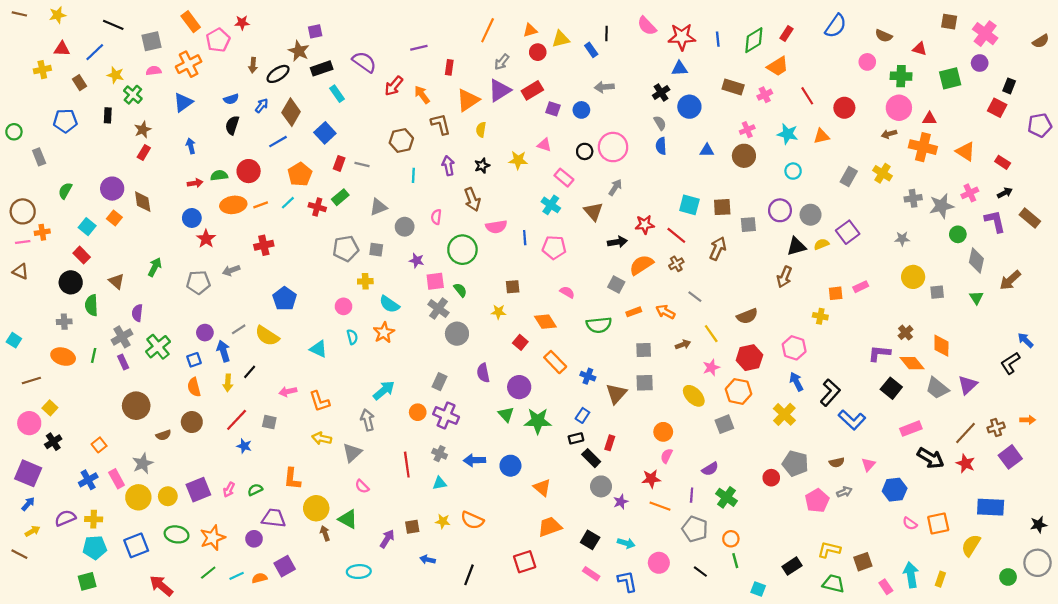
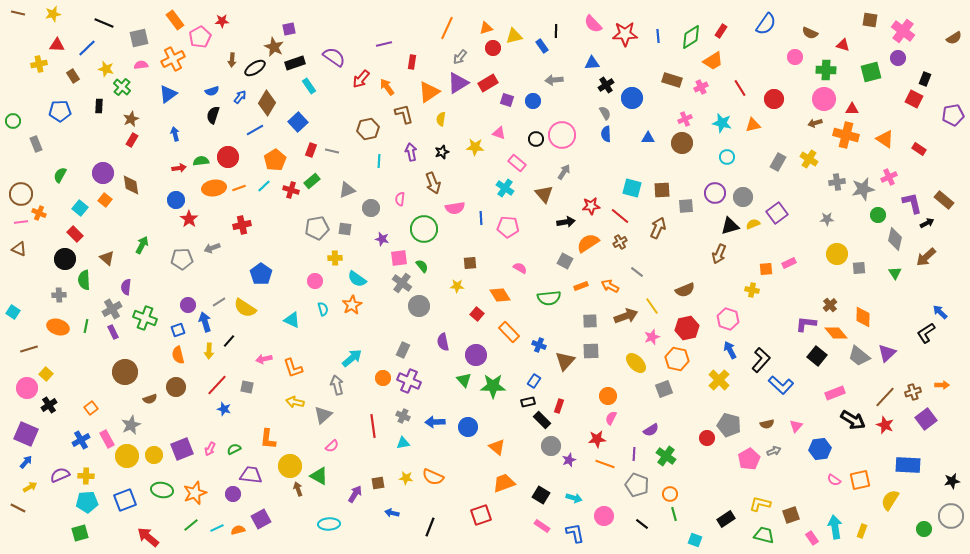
blue triangle: (680, 68) -> (592, 63), moved
black arrow: (1005, 193) -> (927, 223), moved
orange cross: (42, 232) -> (39, 213), turned 32
brown arrow: (683, 345) -> (626, 316), size x1.6
green cross: (158, 347) -> (145, 318), turned -30
pink semicircle: (362, 486) -> (332, 446), turned -88

